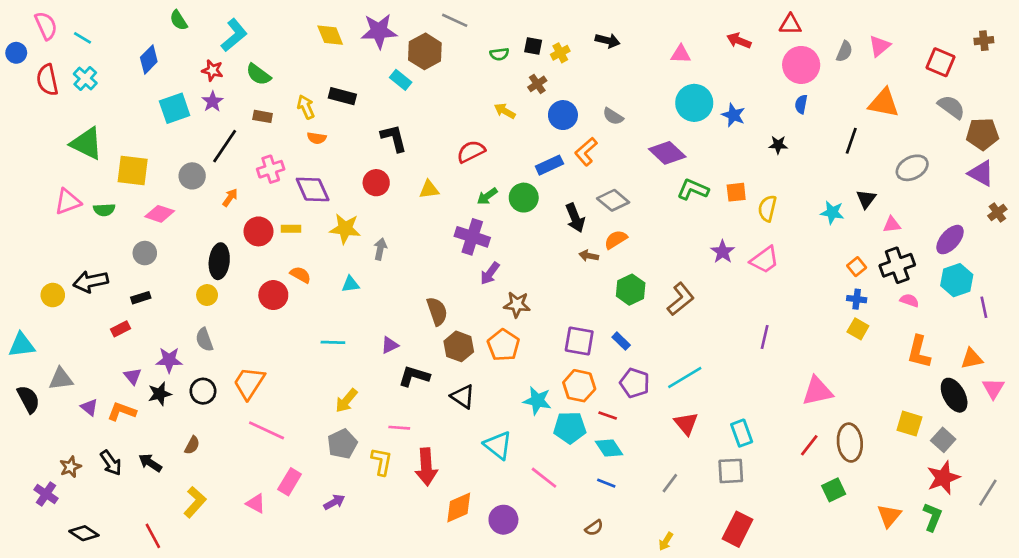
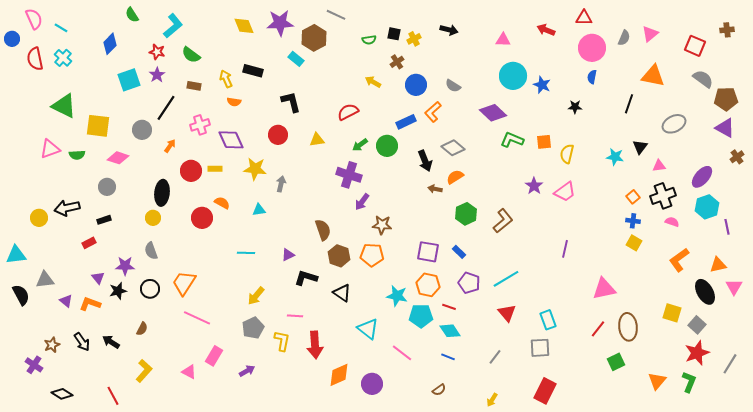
orange pentagon: (503, 345) -> (372, 255), turned -30
orange L-shape: (919, 352) -> (679, 260), turned 40

